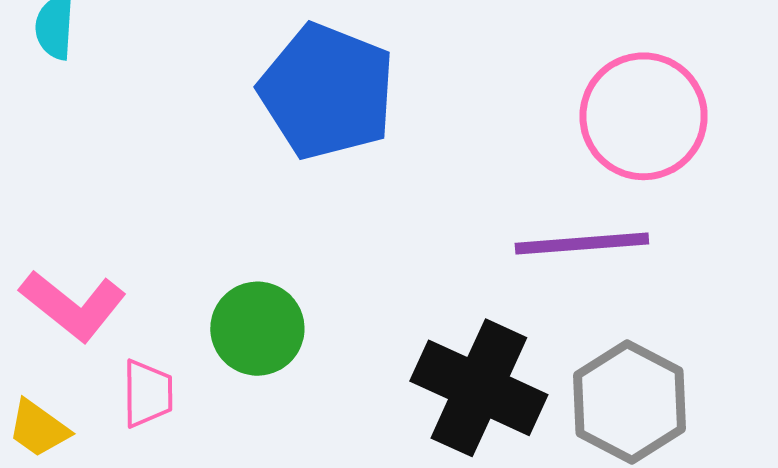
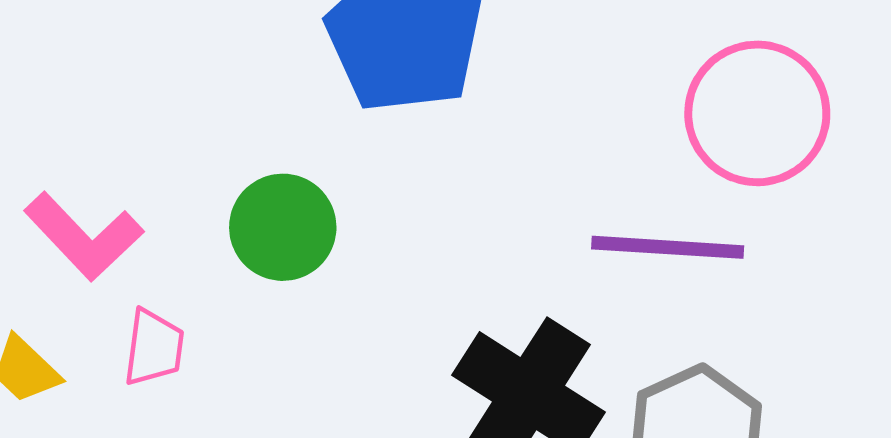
green circle: (257, 329) -> (283, 227), moved

